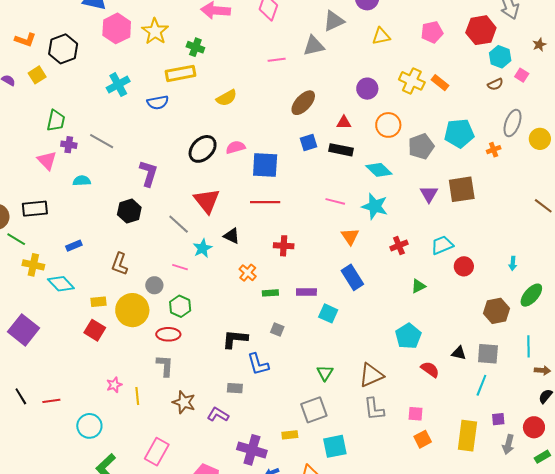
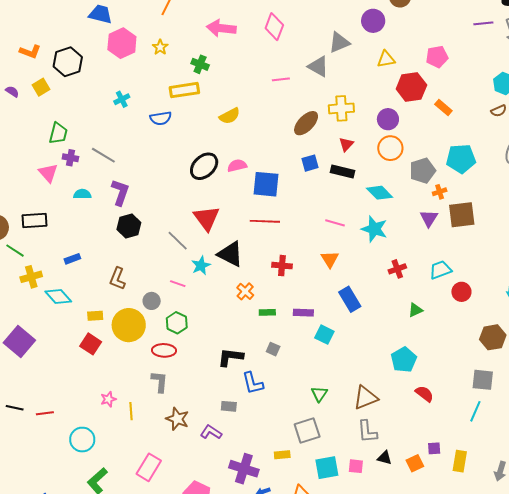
red hexagon: (481, 30) -> (411, 87), moved
yellow star: (155, 31) -> (160, 47), size x0.6
gray triangle: (314, 46) -> (318, 67), turned 40
yellow cross: (412, 81) -> (341, 108), moved, turned -30
cyan cross: (118, 85) -> (122, 99), size x0.7
purple circle: (367, 89) -> (388, 119), moved
red triangle: (344, 123) -> (346, 144), turned -49
orange cross: (494, 150) -> (440, 192), moved
purple L-shape: (148, 173) -> (120, 192), moved
black triangle: (232, 236) -> (230, 254), size x1.6
orange triangle: (350, 236) -> (330, 259), moved
yellow cross: (33, 265) -> (31, 277), turned -30
black triangle: (459, 353) -> (385, 458), moved
black line: (21, 396) -> (15, 408), turned -48
pink square: (416, 414) -> (356, 466), moved
purple square: (498, 419) -> (434, 448), moved
yellow rectangle: (467, 436) -> (460, 461), size x0.7

